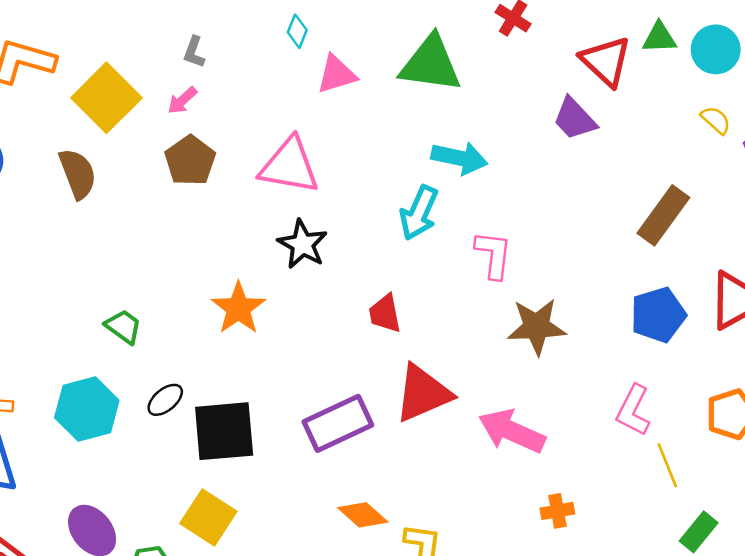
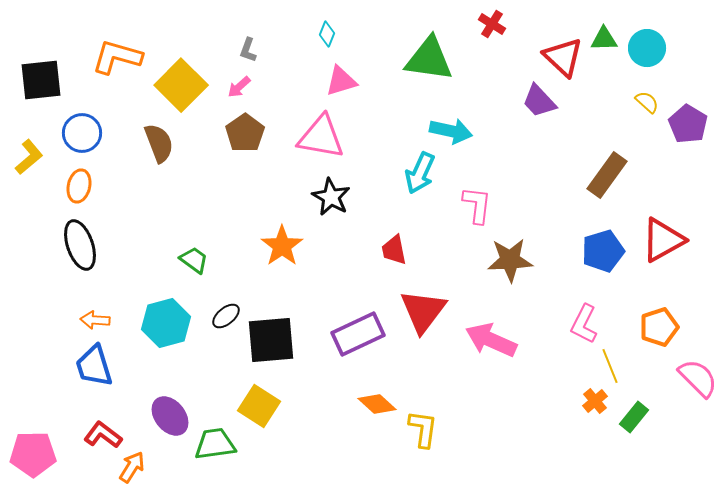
pink triangle: (337, 74) -> (341, 81), moved
red triangle: (423, 393) -> (423, 311), turned -30
orange cross: (557, 511) -> (595, 401), moved, turned -30

